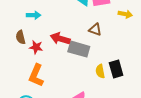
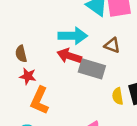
cyan arrow: (34, 15) -> (73, 36), moved, size x1.6
red star: (36, 47) -> (28, 76), moved

